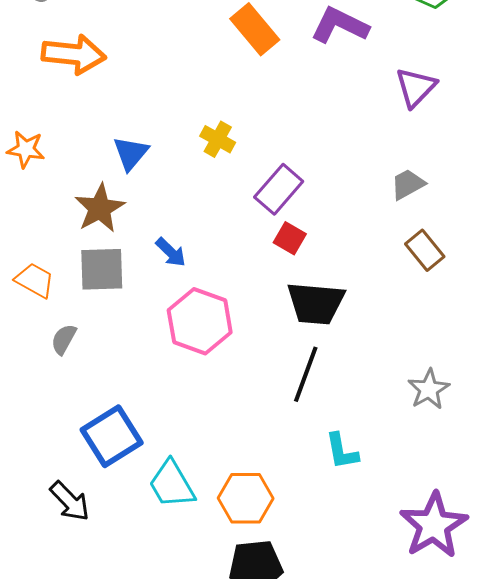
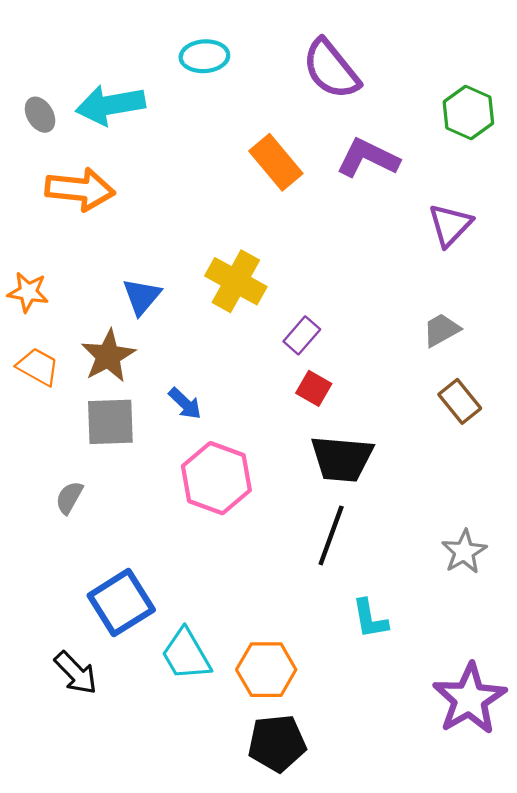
yellow cross: (218, 139) -> (236, 281), size x1.6
purple rectangle: (279, 189) -> (302, 335), size x0.7
orange trapezoid: (35, 280) -> (38, 367), moved

